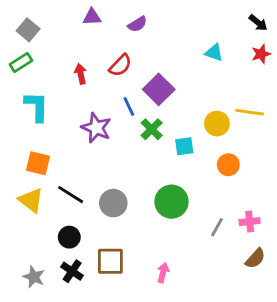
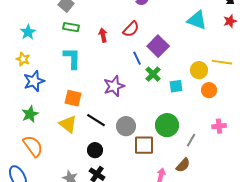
cyan triangle: (214, 53) -> (197, 20), size x1.5
green rectangle: (21, 62) -> (71, 27), moved, turned 42
purple star: (96, 128) -> (114, 86), moved, turned 30
orange circle: (228, 165) -> (209, 90), moved
pink cross: (250, 222) -> (219, 126), moved
gray line: (217, 227) -> (191, 140), moved
brown semicircle: (255, 258) -> (183, 165), moved
brown square: (110, 261) -> (144, 145), moved

